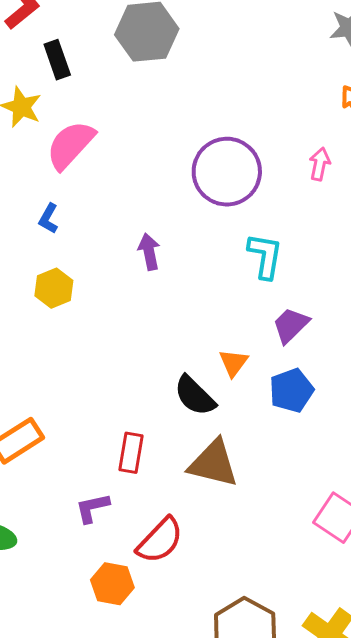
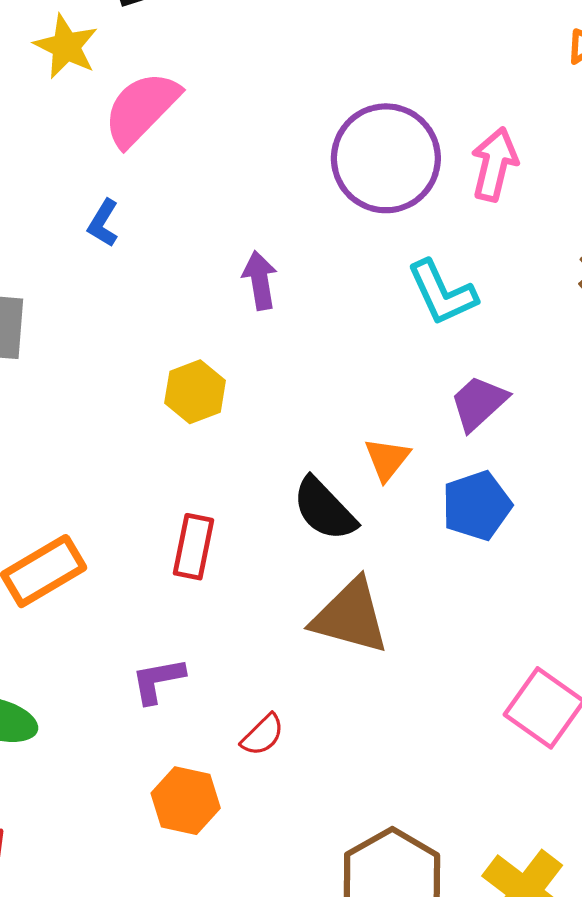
pink arrow: (320, 164) -> (494, 164), moved, size x1.4
cyan L-shape: (265, 256) -> (442, 293), turned 144
yellow hexagon: (54, 288) -> (195, 392), moved
red rectangle: (131, 453) -> (194, 547), moved
red semicircle: (160, 540) -> (263, 735), size x0.6

